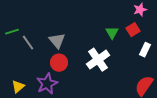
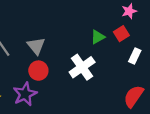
green triangle: (112, 33) -> (98, 37), turned 32

